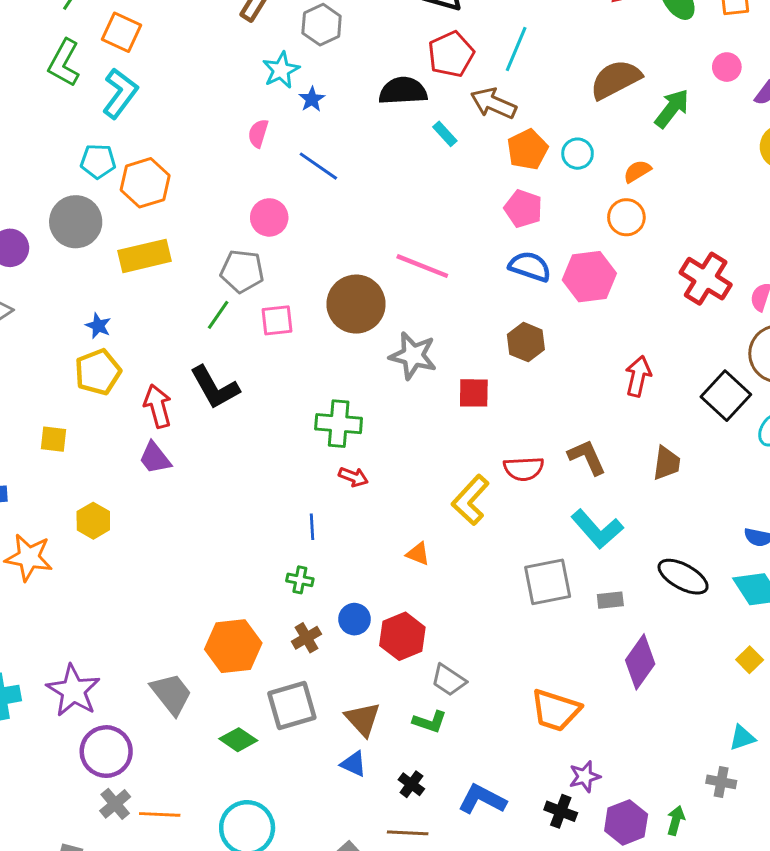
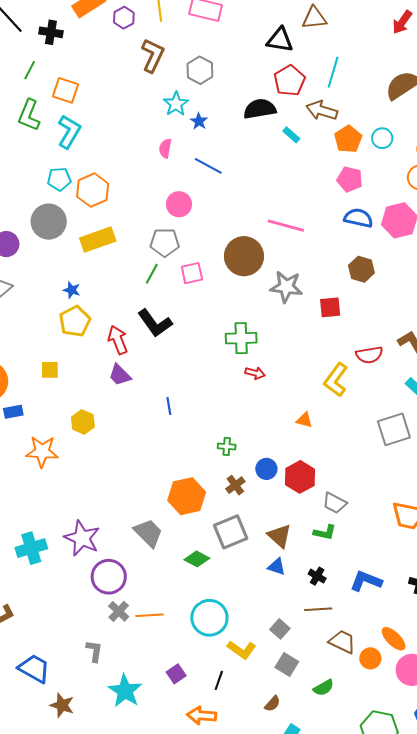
blue line: (312, 527) -> (169, 406), moved

